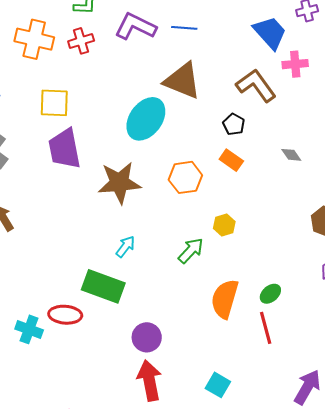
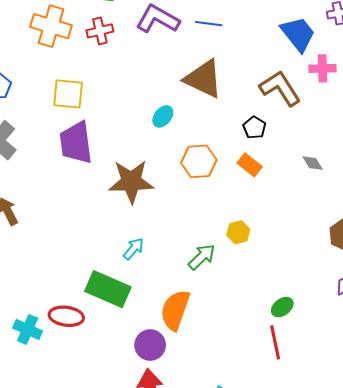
cyan ellipse: (146, 119) -> (163, 116), size x0.5
orange hexagon: (185, 177) -> (199, 161), moved
orange semicircle: (225, 299) -> (175, 310), moved

